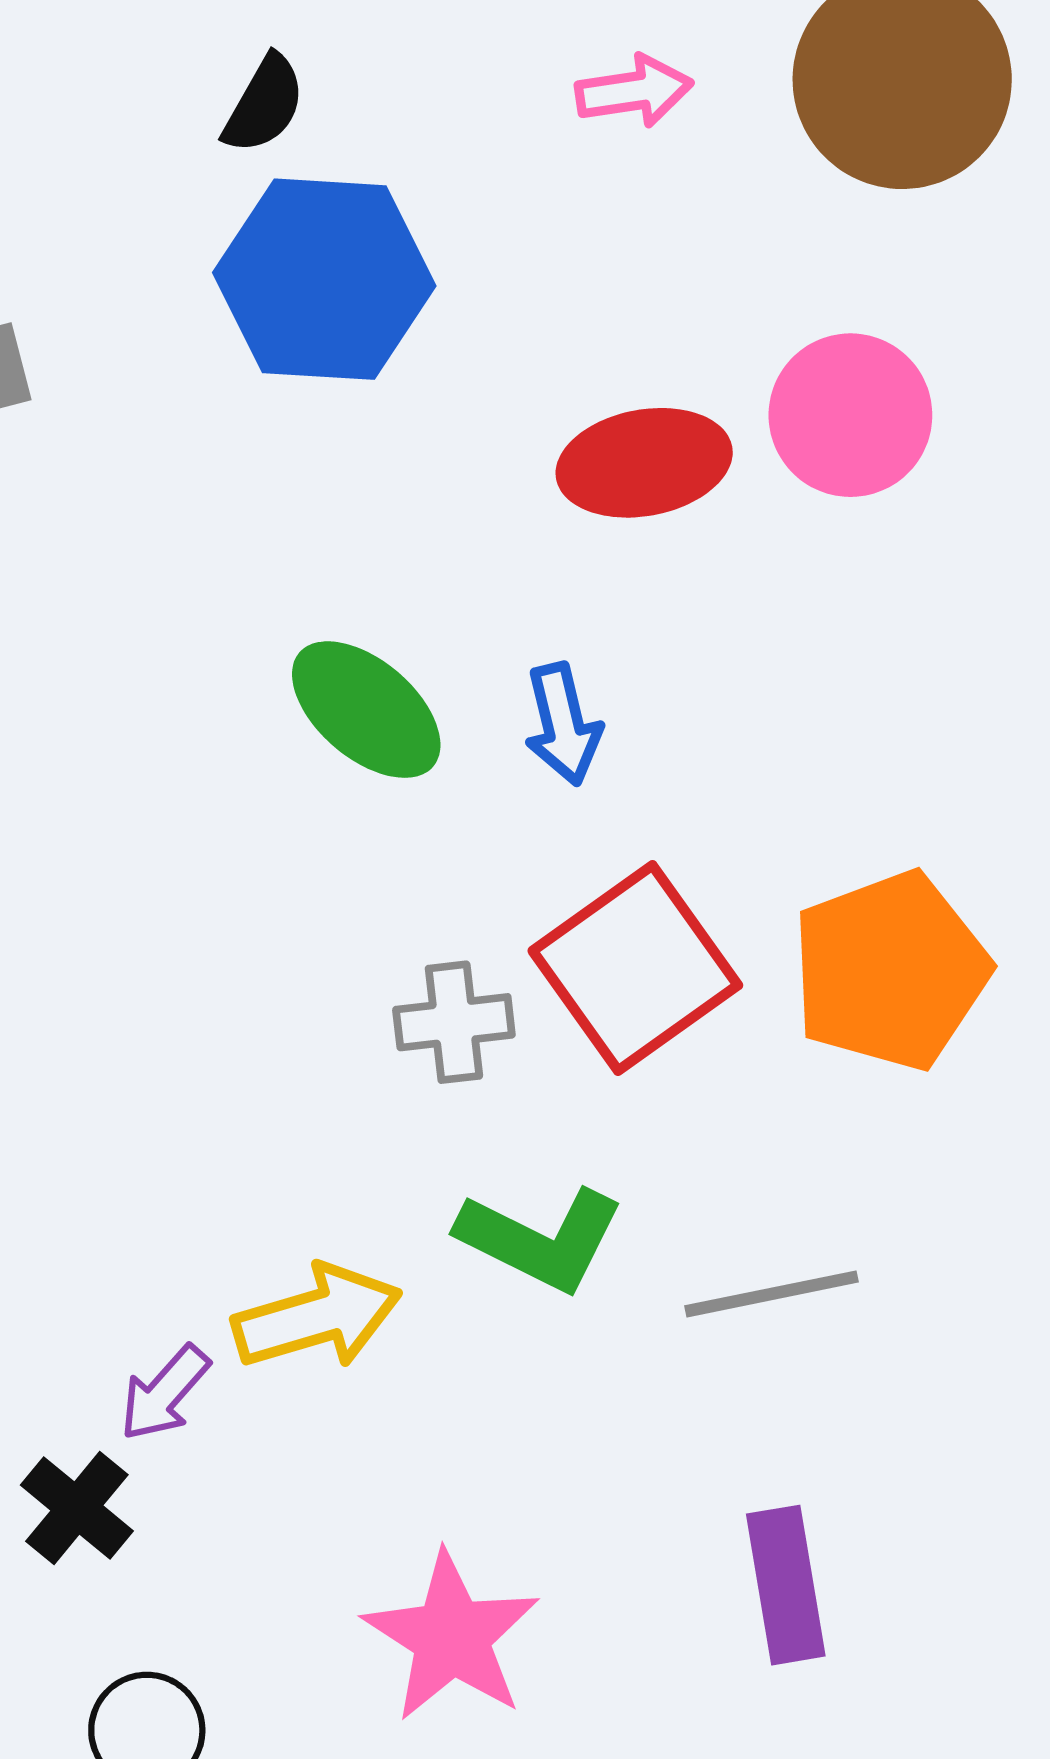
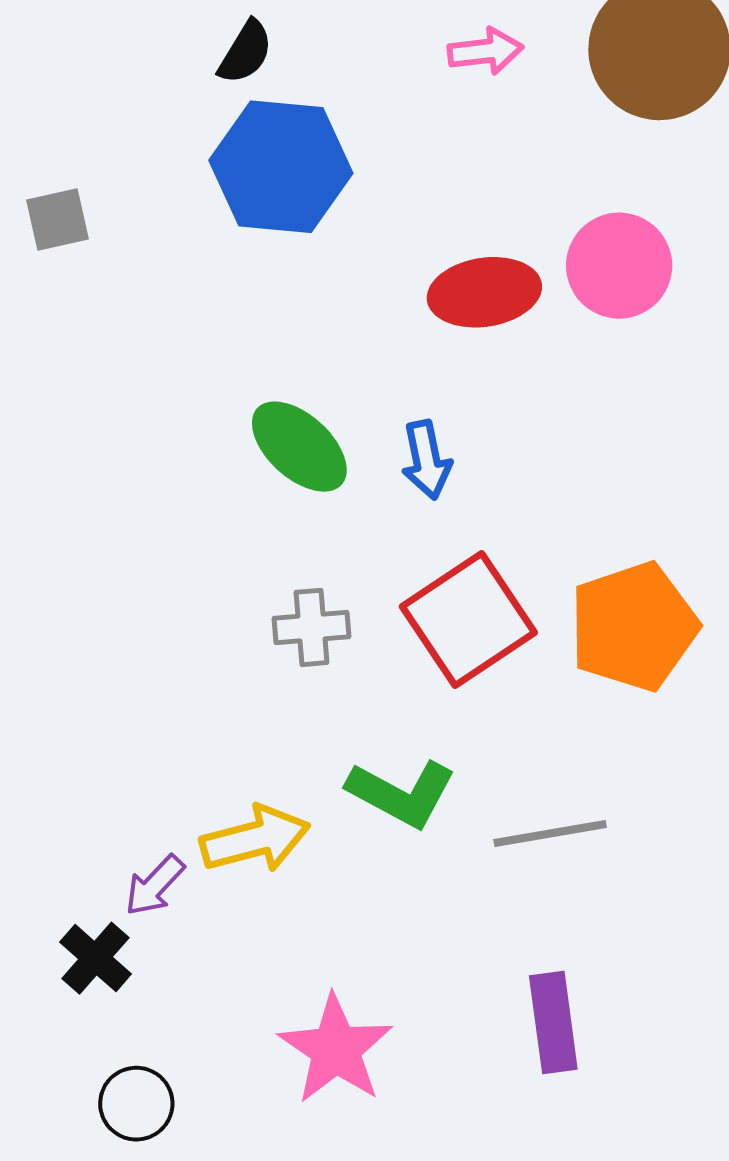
gray cross: (454, 1022) -> (312, 627), moved

